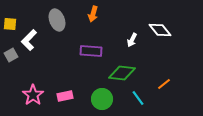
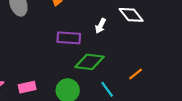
purple rectangle: (91, 51) -> (69, 38), moved

